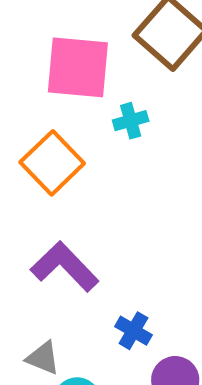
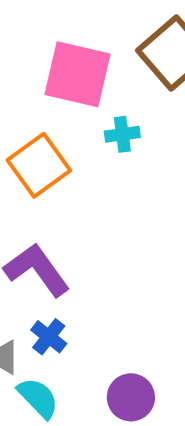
blue cross: (134, 331) -> (49, 337), moved

